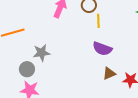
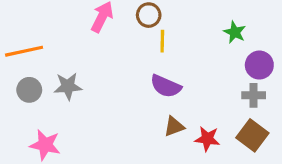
gray circle: (27, 69) -> (29, 90), moved

